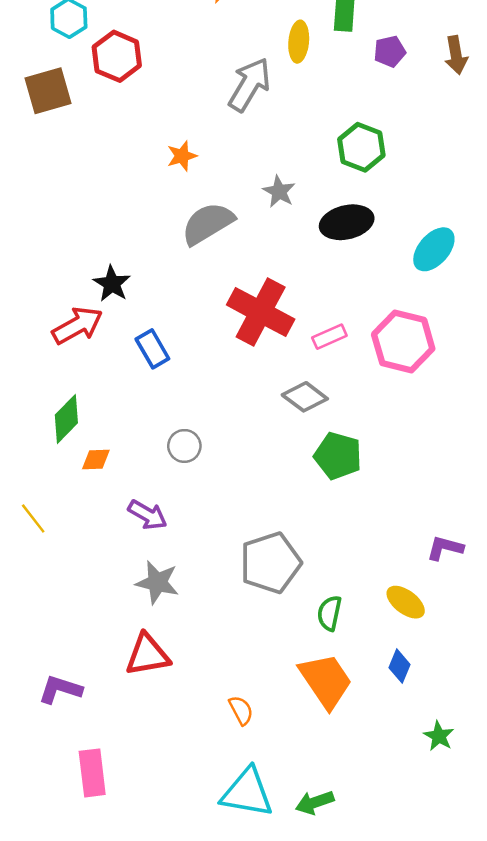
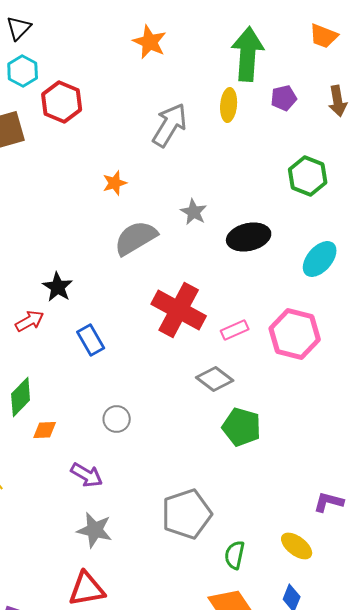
yellow ellipse: (299, 42) -> (229, 105), moved
green hexagon: (361, 147) -> (308, 176), moved
red arrow: (77, 326) -> (30, 321), size x0.7

